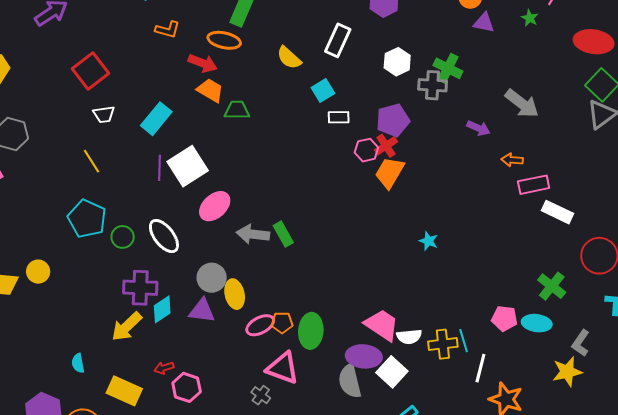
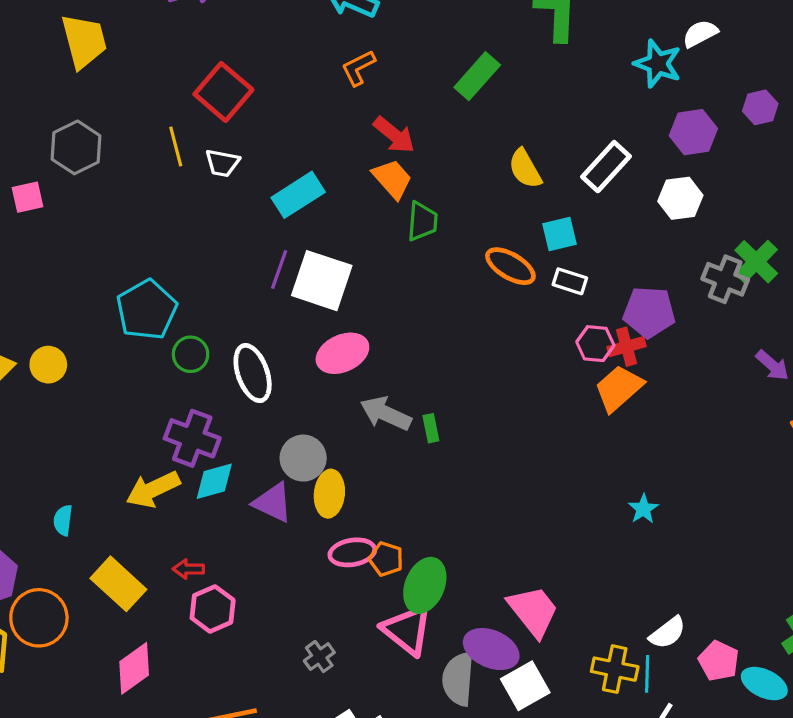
orange L-shape: (168, 30) -> (358, 68), turned 120
orange ellipse: (224, 40) -> (510, 266), moved
white hexagon: (397, 62) -> (680, 198), moved
red square: (90, 71) -> (223, 92), turned -30
green trapezoid: (237, 110) -> (422, 221), turned 76
yellow line: (91, 161) -> (176, 147), moved
white square: (188, 166) -> (322, 281), turned 33
green rectangle: (283, 234) -> (431, 428), size x0.7
white semicircle: (409, 337) -> (668, 633), moved, turned -50
pink triangle: (283, 368) -> (407, 630), moved

